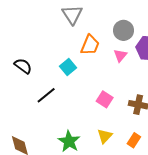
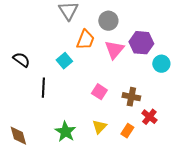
gray circle: (123, 30) -> (108, 21), moved
pink triangle: (120, 55) -> (114, 50), size x1.5
black line: (46, 95) -> (43, 88), turned -48

